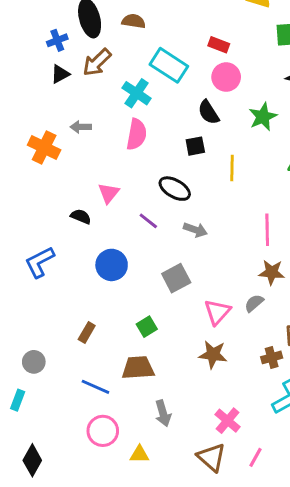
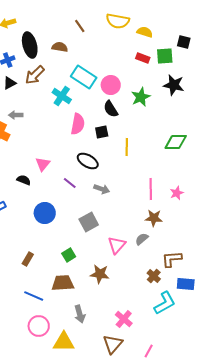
red rectangle: (219, 45) -> (143, 58), moved
pink circle: (226, 77) -> (111, 85), moved
green star: (263, 117) -> (141, 97), moved
gray arrow: (81, 127) -> (16, 115), moved
pink semicircle: (137, 134) -> (78, 124), moved
brown star: (213, 355) -> (100, 274), moved
brown cross: (272, 357) -> (154, 276), turned -32
yellow triangle: (139, 454) -> (64, 342), size x1.6
brown triangle: (211, 457) -> (113, 344), turned 30
pink line: (255, 457) -> (149, 351), moved

